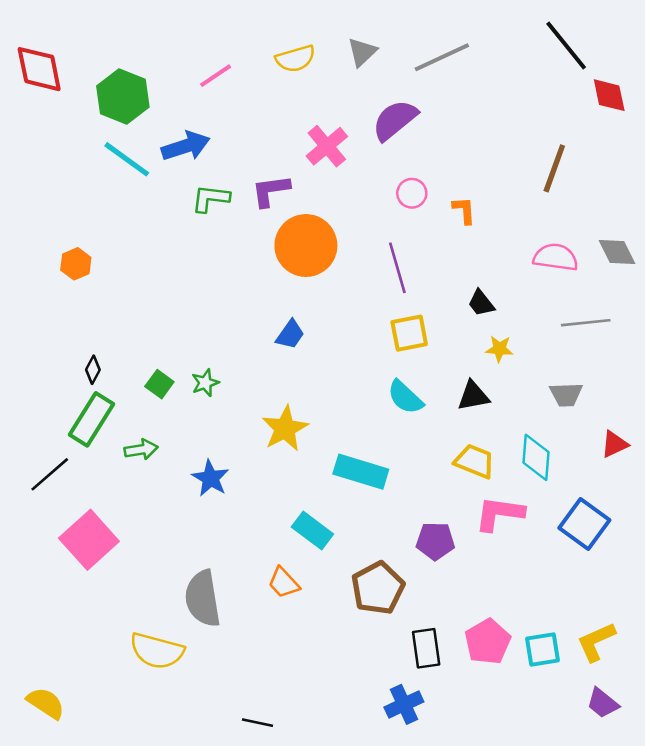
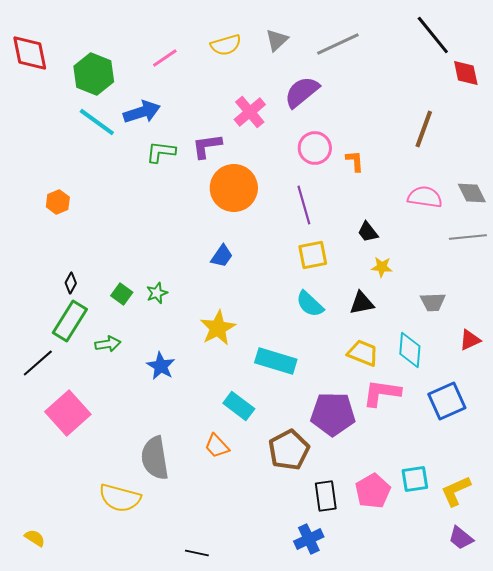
pink circle: (412, 193) -> (315, 148), size x1.4
gray line: (586, 323) -> (468, 237), moved
blue square: (584, 524) -> (447, 401), turned 30
purple pentagon: (435, 541) -> (333, 414), size x1.5
cyan square: (543, 649) -> (415, 479), moved
yellow semicircle: (46, 703) -> (35, 538), size x0.7

